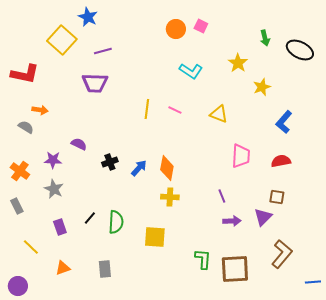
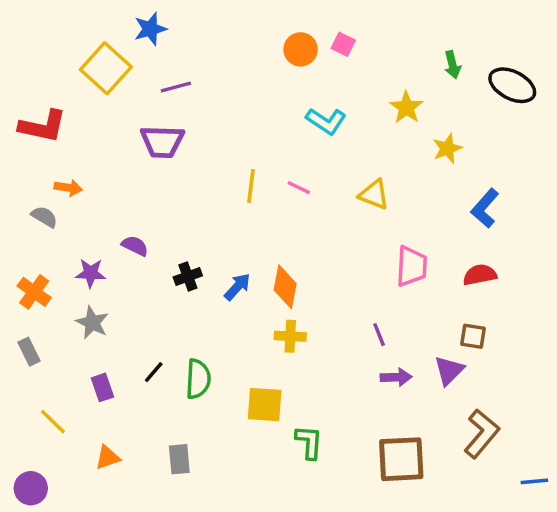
blue star: (88, 17) -> (150, 29), turned 30
green L-shape: (203, 259) -> (309, 442), moved

